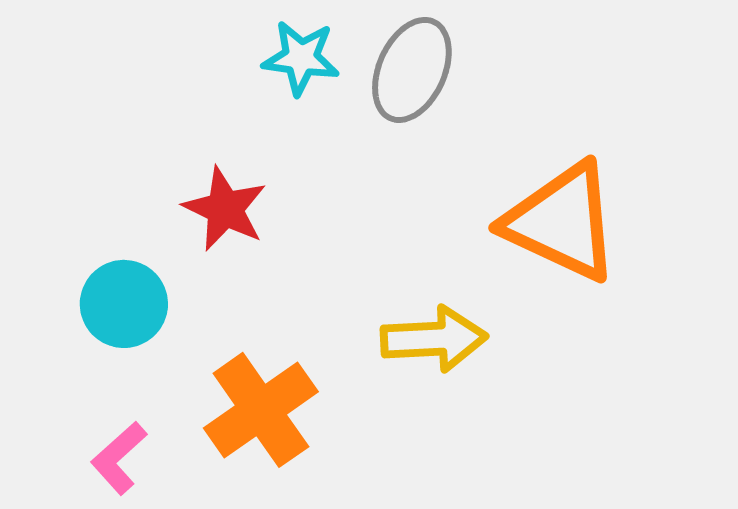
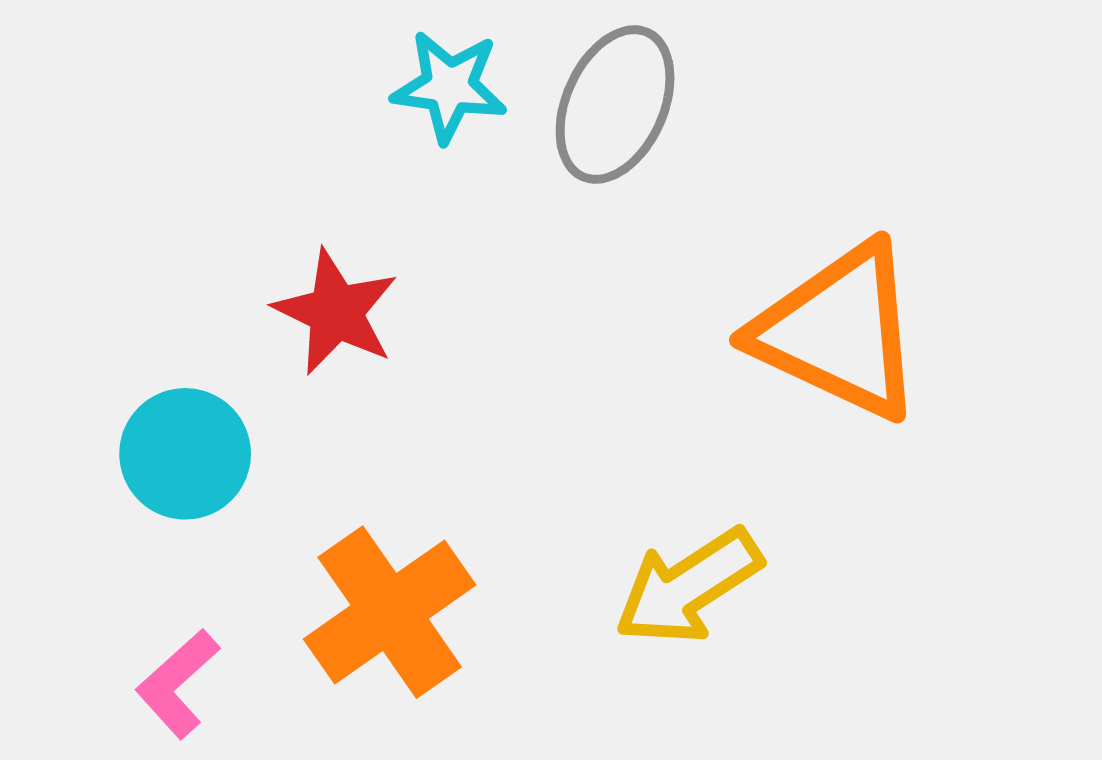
yellow arrow: (434, 339) -> (688, 587), moved, turned 150

